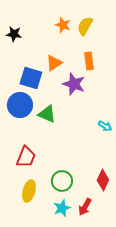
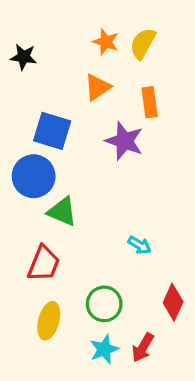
orange triangle: (54, 63) -> (97, 87), moved
green triangle: (47, 114) -> (62, 212), moved
cyan arrow: (105, 126) -> (139, 245), moved

